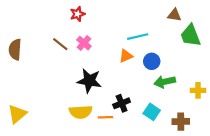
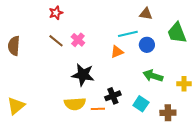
red star: (77, 14) -> (56, 13), moved
brown triangle: (174, 15) -> (146, 14), moved
blue circle: (152, 61) -> (147, 45), moved
green arrow: (165, 82) -> (153, 76), turned 30

